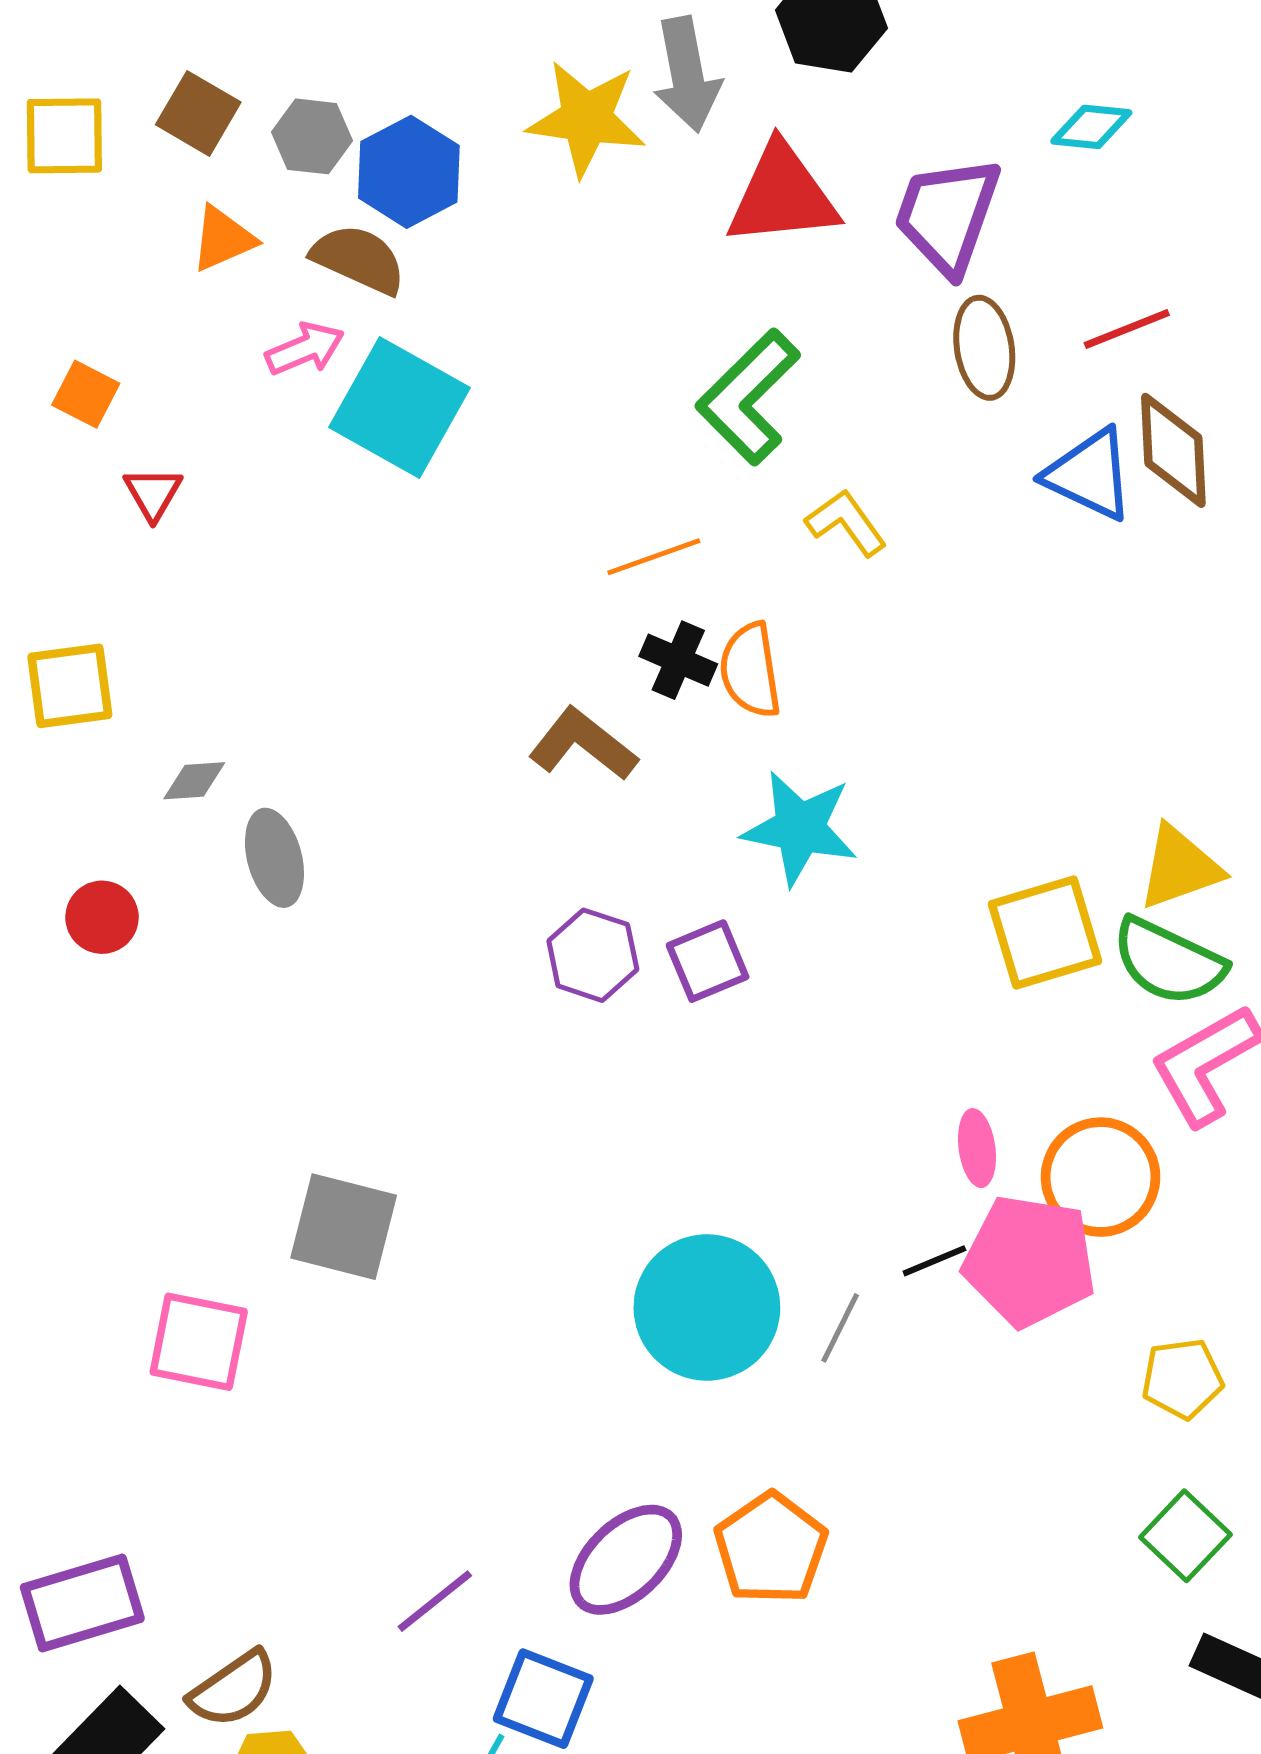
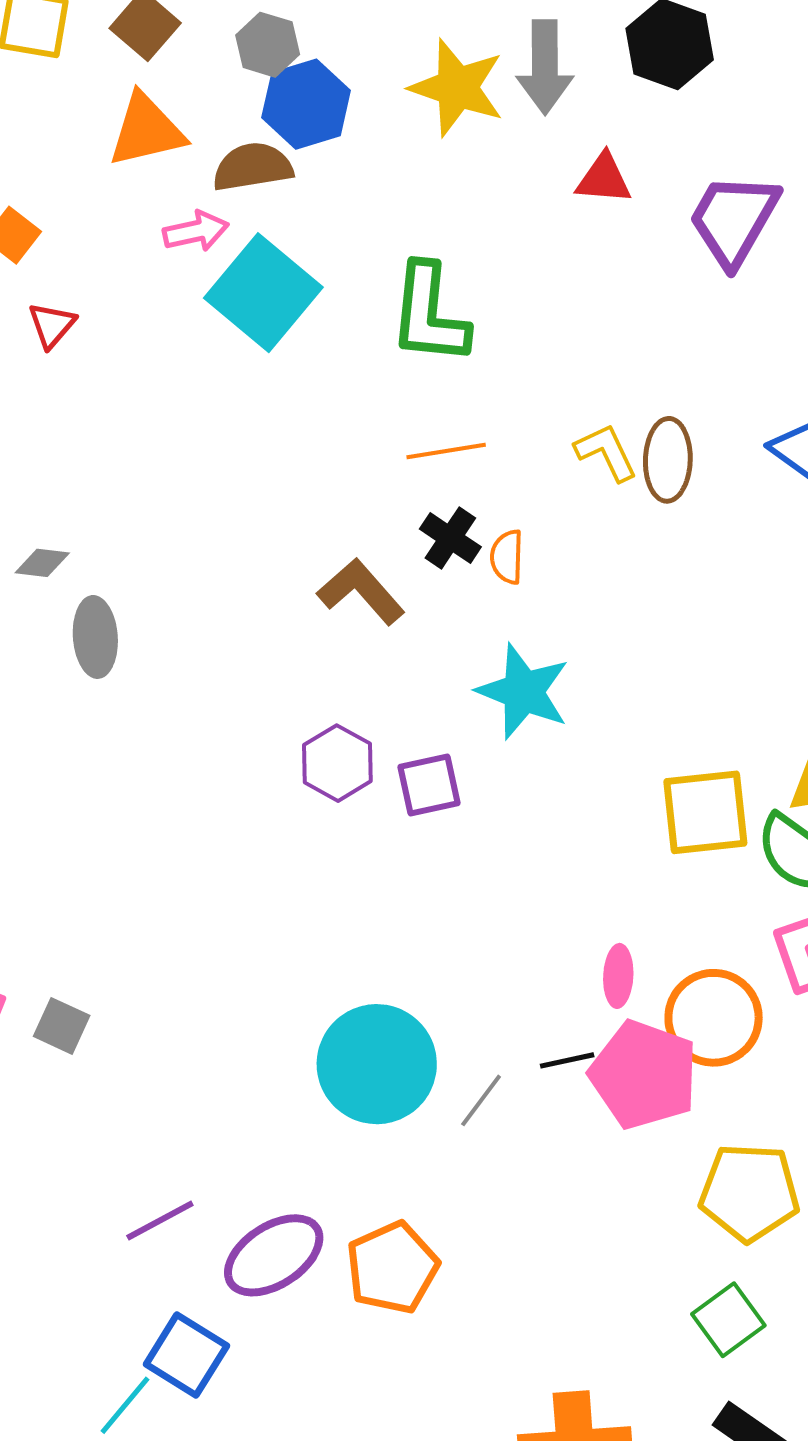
gray hexagon: (312, 136) -> (268, 45), moved
red triangle: (782, 195) -> (604, 179), size x0.6
orange triangle: (223, 239) -> (146, 130), size x1.4
brown semicircle: (359, 259) -> (253, 167), turned -44
brown ellipse: (984, 348) -> (668, 460), moved
green L-shape: (748, 397) -> (429, 314), moved, turned -50
orange semicircle: (750, 670) -> (507, 557), size x0.7
gray square: (344, 1227) -> (62, 1026), moved, size x0.6
yellow pentagon: (1182, 1379) -> (749, 1192), size x1.5
purple line: (435, 1601) -> (160, 1221), moved

